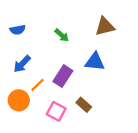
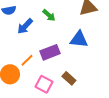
blue arrow: (22, 64) -> (25, 26), moved
purple rectangle: (63, 76) -> (50, 52), turned 36

